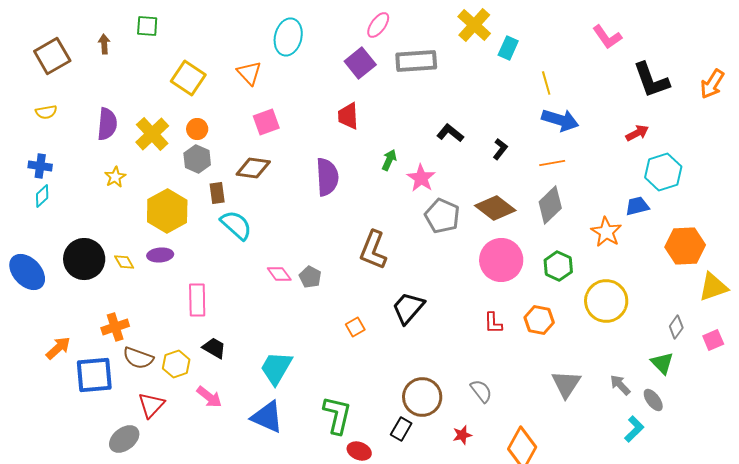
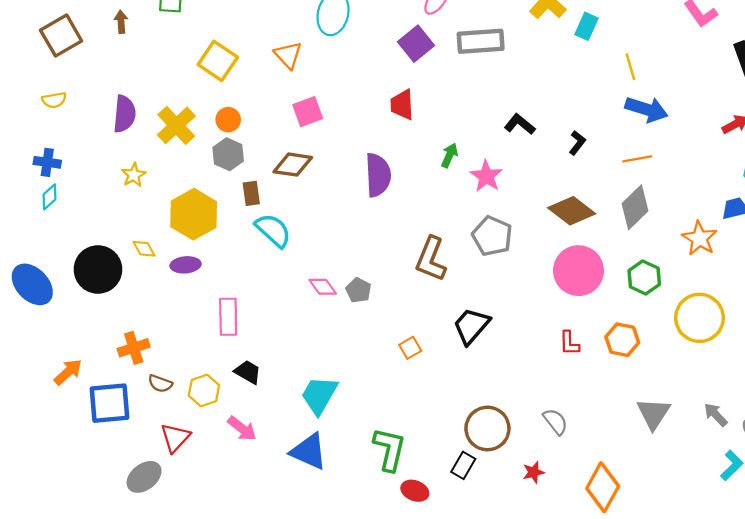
gray pentagon: (442, 216) -> (492, 236), moved
yellow diamond: (124, 262) -> (144, 249), moved
brown semicircle: (138, 358) -> (160, 384), size x0.7

